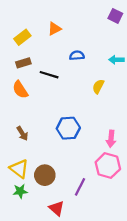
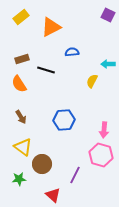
orange triangle: (54, 29) -> (51, 27), size x1.5
yellow rectangle: (22, 37) -> (21, 17), moved
cyan arrow: (116, 60) -> (108, 64), moved
brown arrow: (22, 133) -> (21, 117), moved
yellow triangle: (19, 169) -> (23, 147), moved

